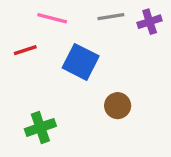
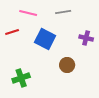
purple cross: (150, 22) -> (86, 38), moved, turned 32

